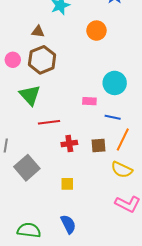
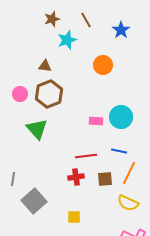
pink rectangle: (89, 101) -> (96, 121), moved
red line: (49, 122) -> (86, 156), moved

